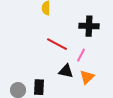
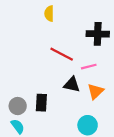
pink line: (81, 55) -> (89, 67), turned 48

